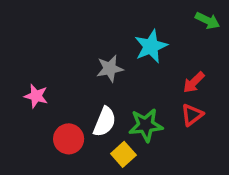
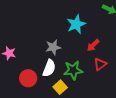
gray star: (110, 69) -> (53, 47), moved
red arrow: (194, 82) -> (93, 45), moved

